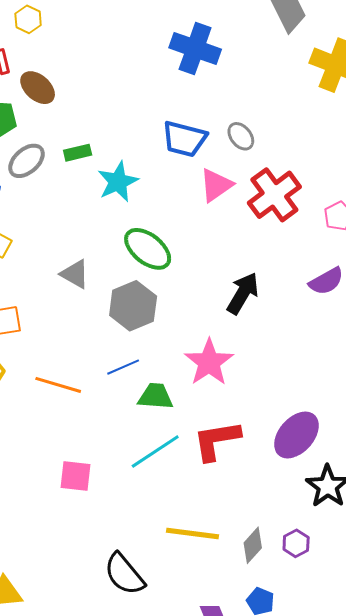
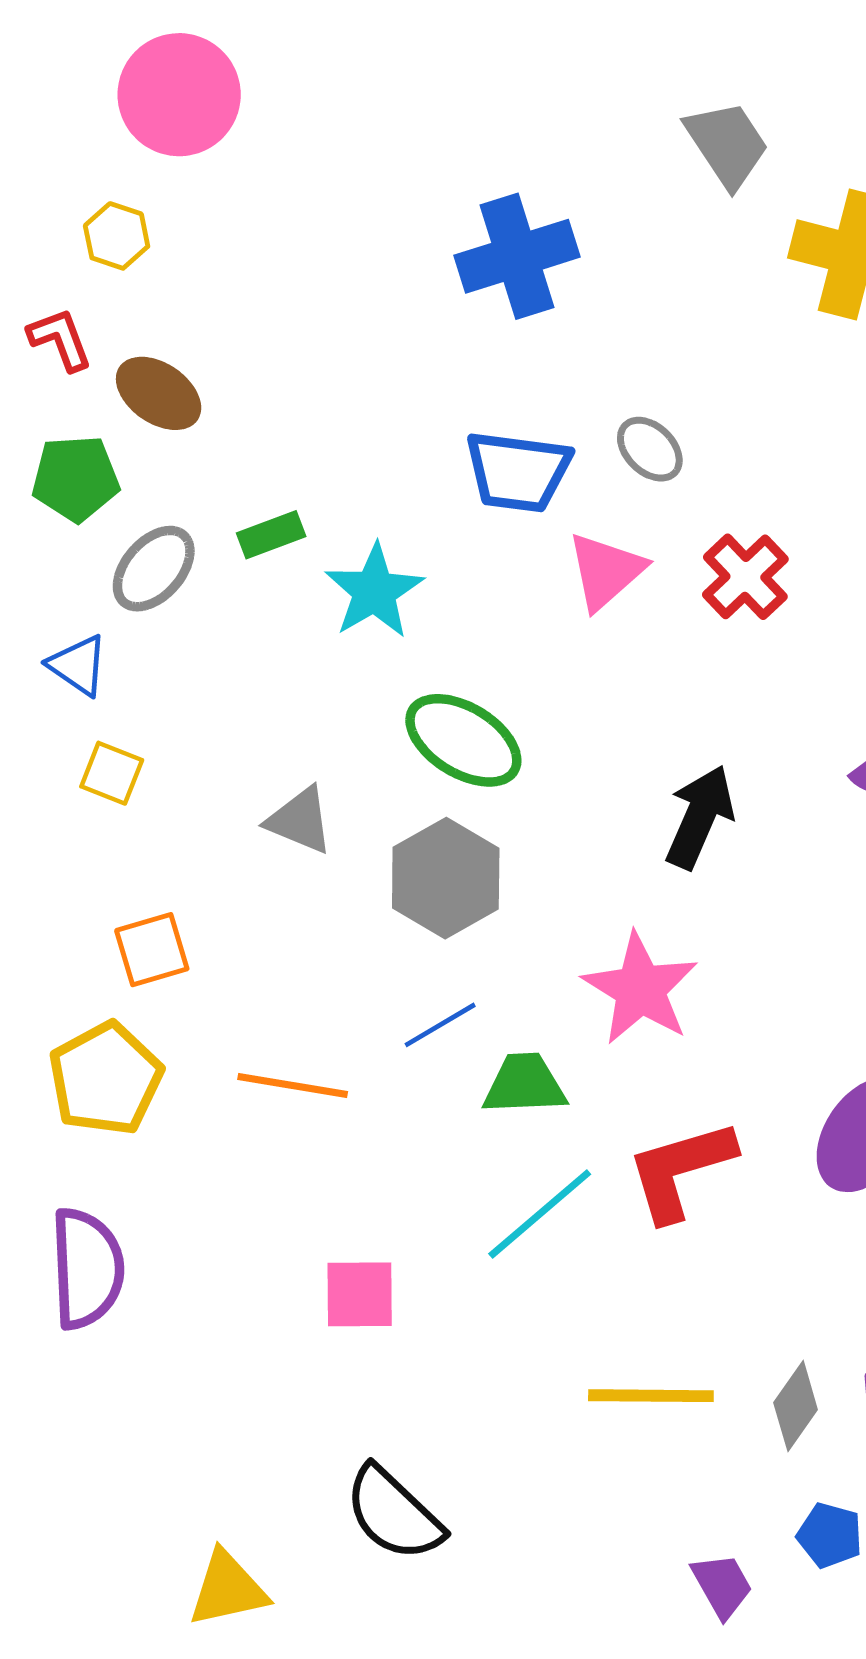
blue cross: (195, 48) -> (517, 256), turned -30
red cross: (274, 195) -> (745, 577), size x0.7
black semicircle: (124, 574) -> (394, 1514), moved

